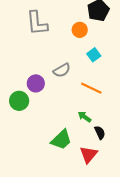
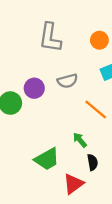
gray L-shape: (37, 23) -> (50, 38), moved

